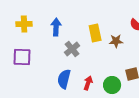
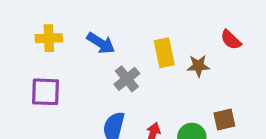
blue arrow: (56, 27) -> (101, 43), turned 120

